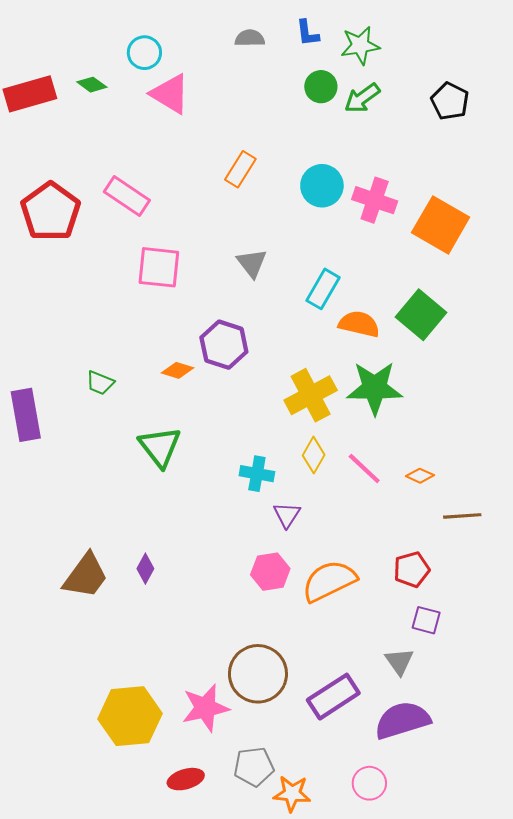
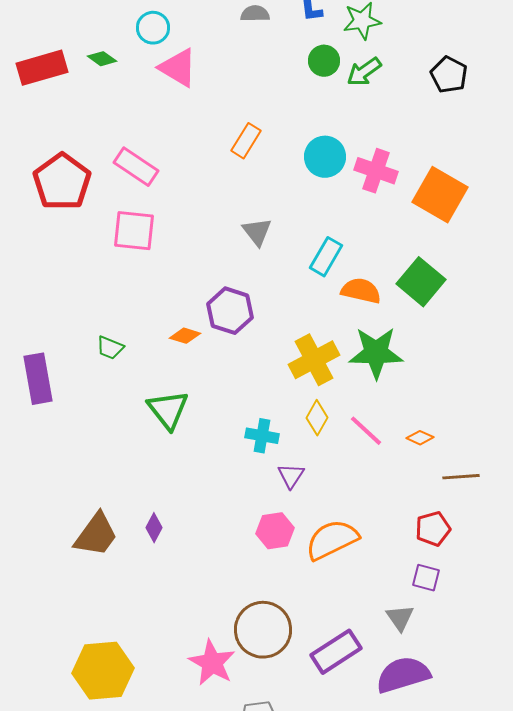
pink square: (159, 267) -> (134, 231), moved
red pentagon: (412, 570) -> (433, 529), moved
pink star: (205, 708) -> (212, 663), turned -30
yellow hexagon: (130, 716) -> (103, 671), moved

